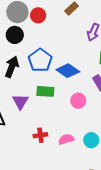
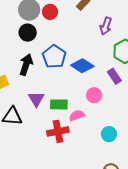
green rectangle: (45, 91) -> (59, 104), moved
red cross: (40, 135) -> (58, 131), size x1.5
pink semicircle: (66, 139) -> (77, 115), moved

